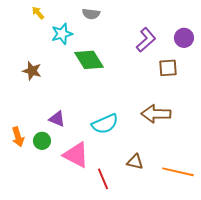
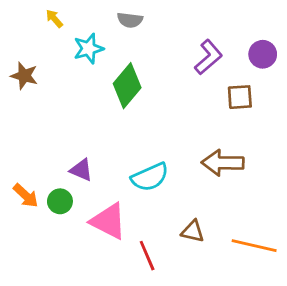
green diamond: (89, 60) -> (127, 86), turned 72
brown star: (32, 71) -> (24, 76), moved
orange arrow: (18, 137) -> (26, 196), turned -30

